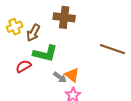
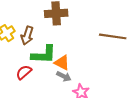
orange triangle: (72, 75) -> (62, 63), moved

